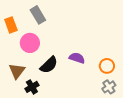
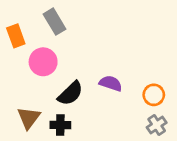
brown triangle: (17, 71) -> (29, 118), moved
black cross: (32, 87) -> (60, 125), moved, turned 32

